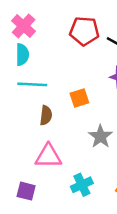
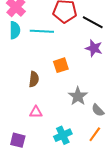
cyan line: (32, 84) -> (42, 31), moved
pink triangle: (48, 156) -> (36, 112), size x0.6

